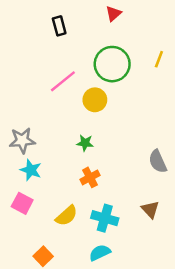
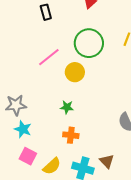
orange cross: (90, 177) -> (71, 135), turned 35
pink square: (22, 203) -> (28, 156), moved
brown triangle: (150, 209) -> (107, 161), moved

